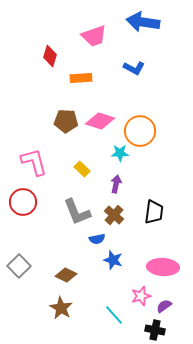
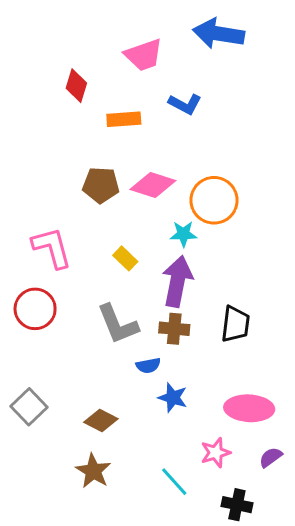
blue L-shape: (134, 68) -> (185, 104), moved
purple arrow: (116, 184) -> (177, 281), size x1.8
brown cross: (114, 215) -> (174, 329), turned -36
purple semicircle: (164, 306) -> (271, 457), moved

